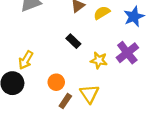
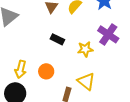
orange circle: (56, 82) -> (46, 71), moved

